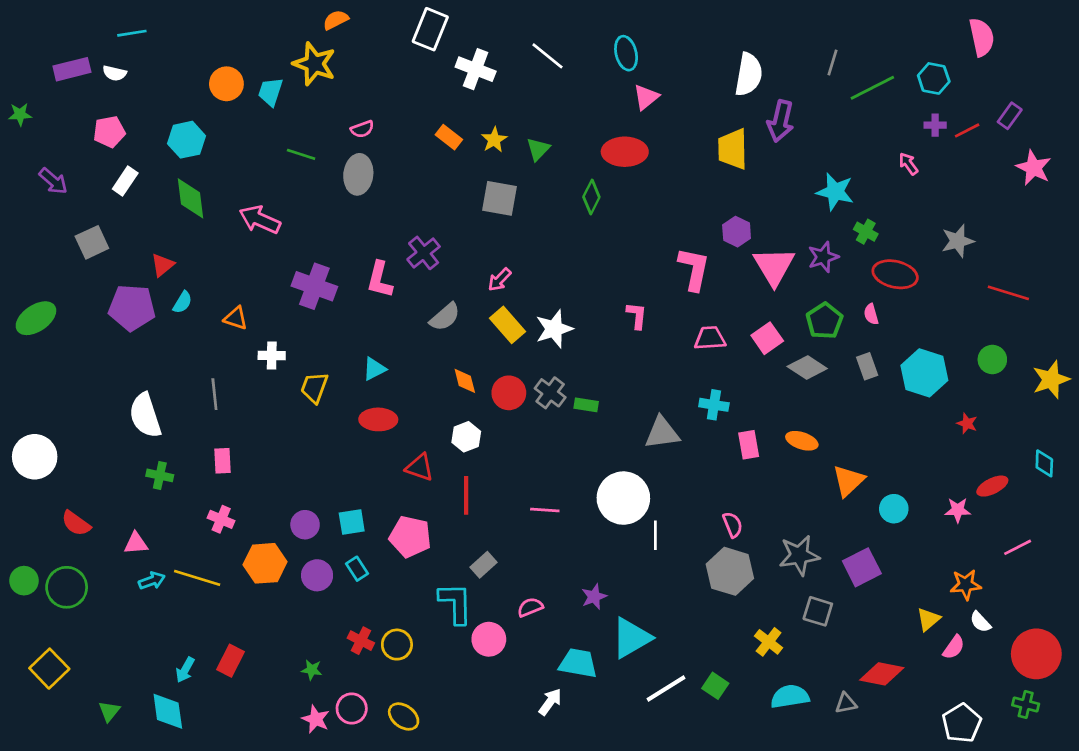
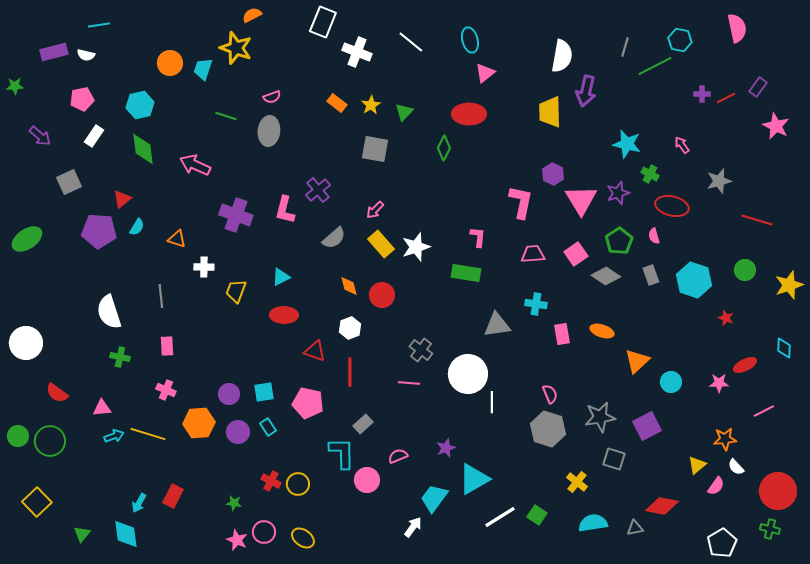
cyan hexagon: (934, 78) -> (680, 40), moved
pink arrow: (908, 164) -> (682, 145), moved
gray cross: (550, 393) -> (421, 350), moved
green rectangle: (586, 405) -> (466, 273), moved, size x1.6
cyan trapezoid: (578, 663) -> (434, 498), turned -64

